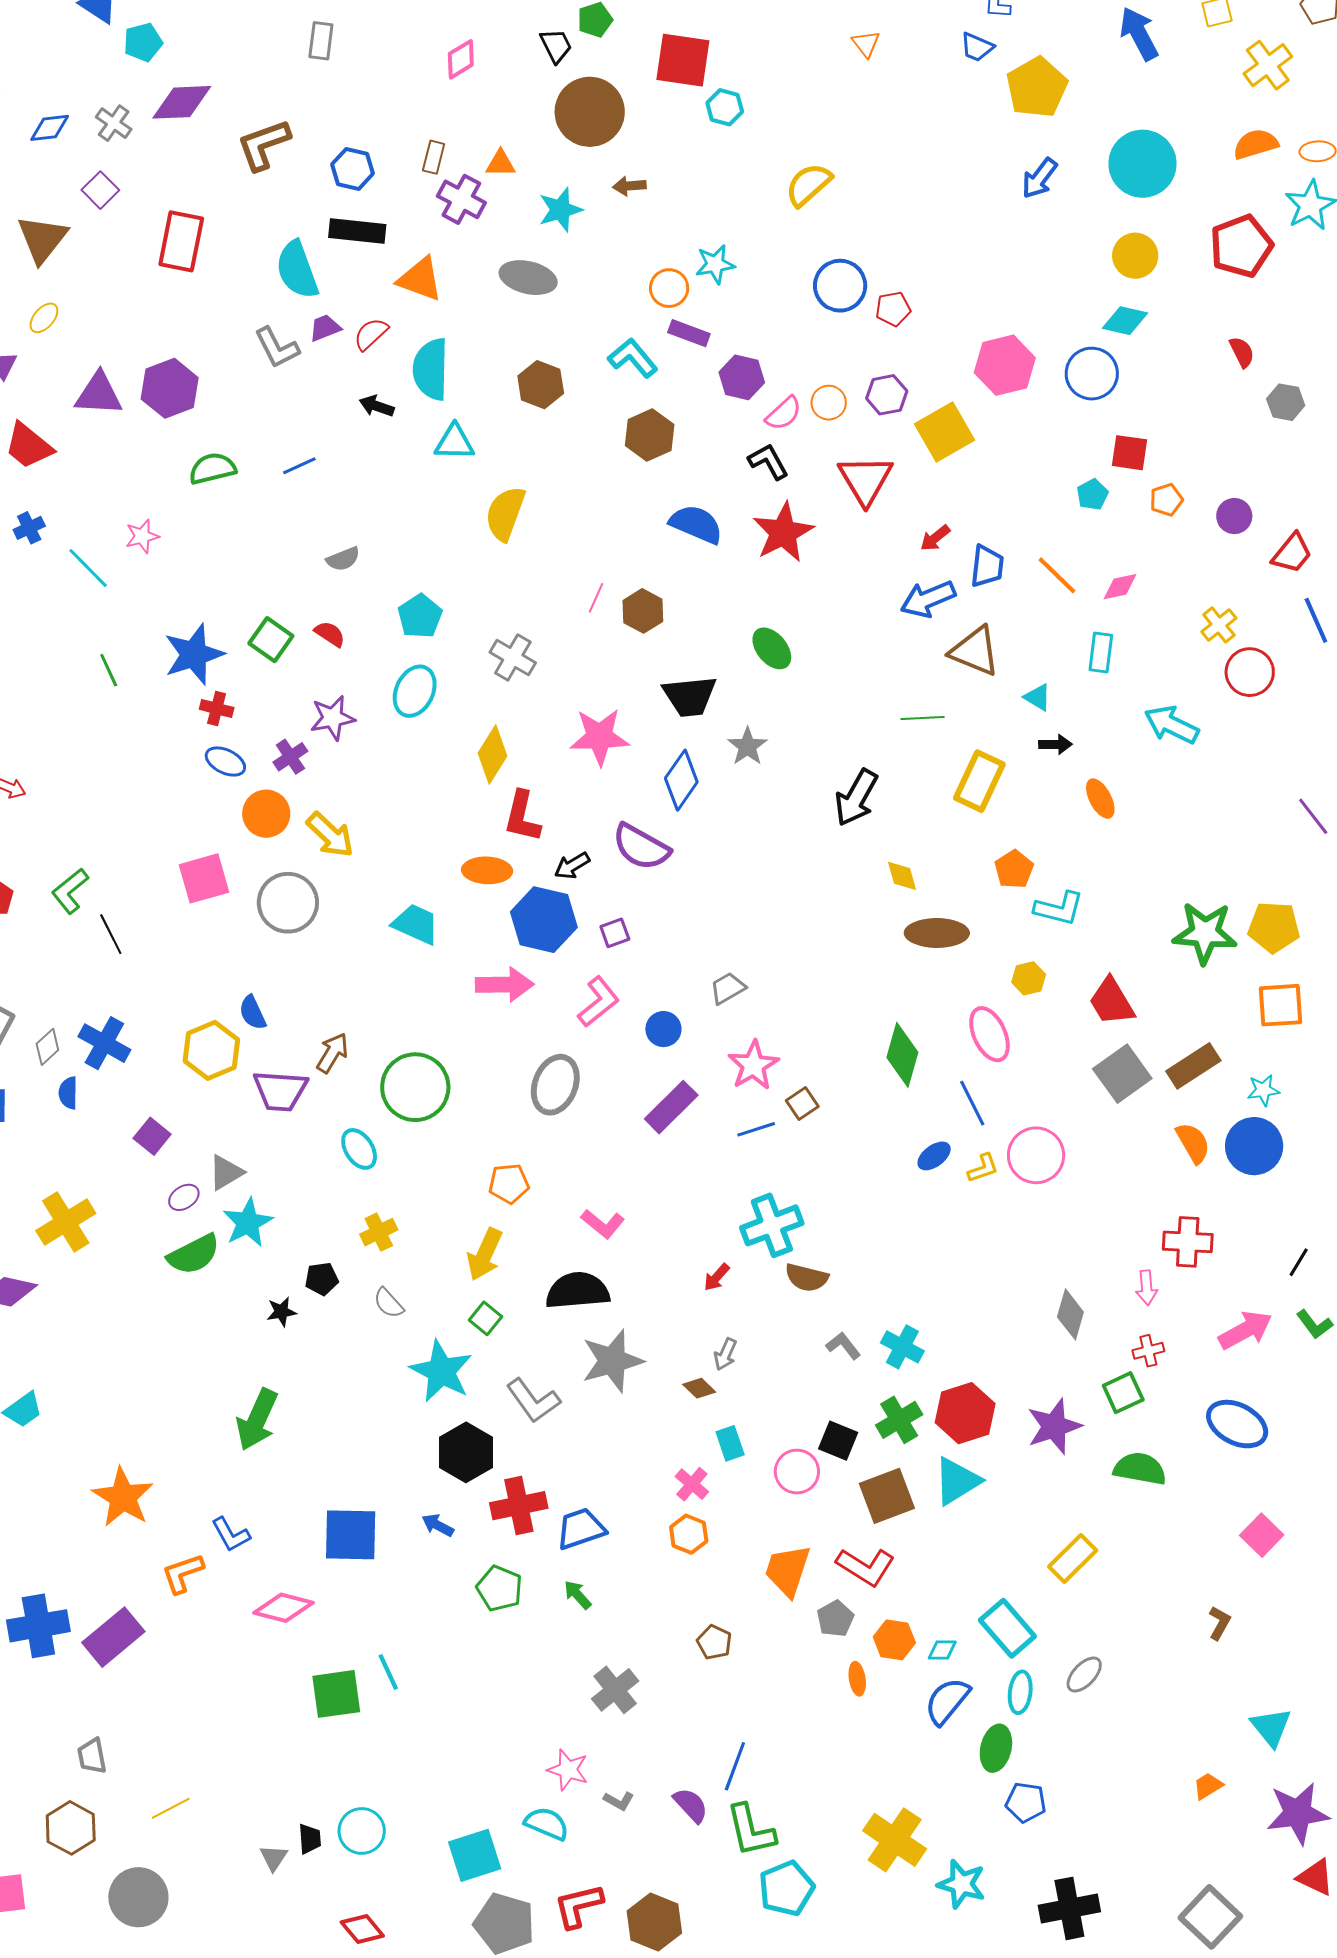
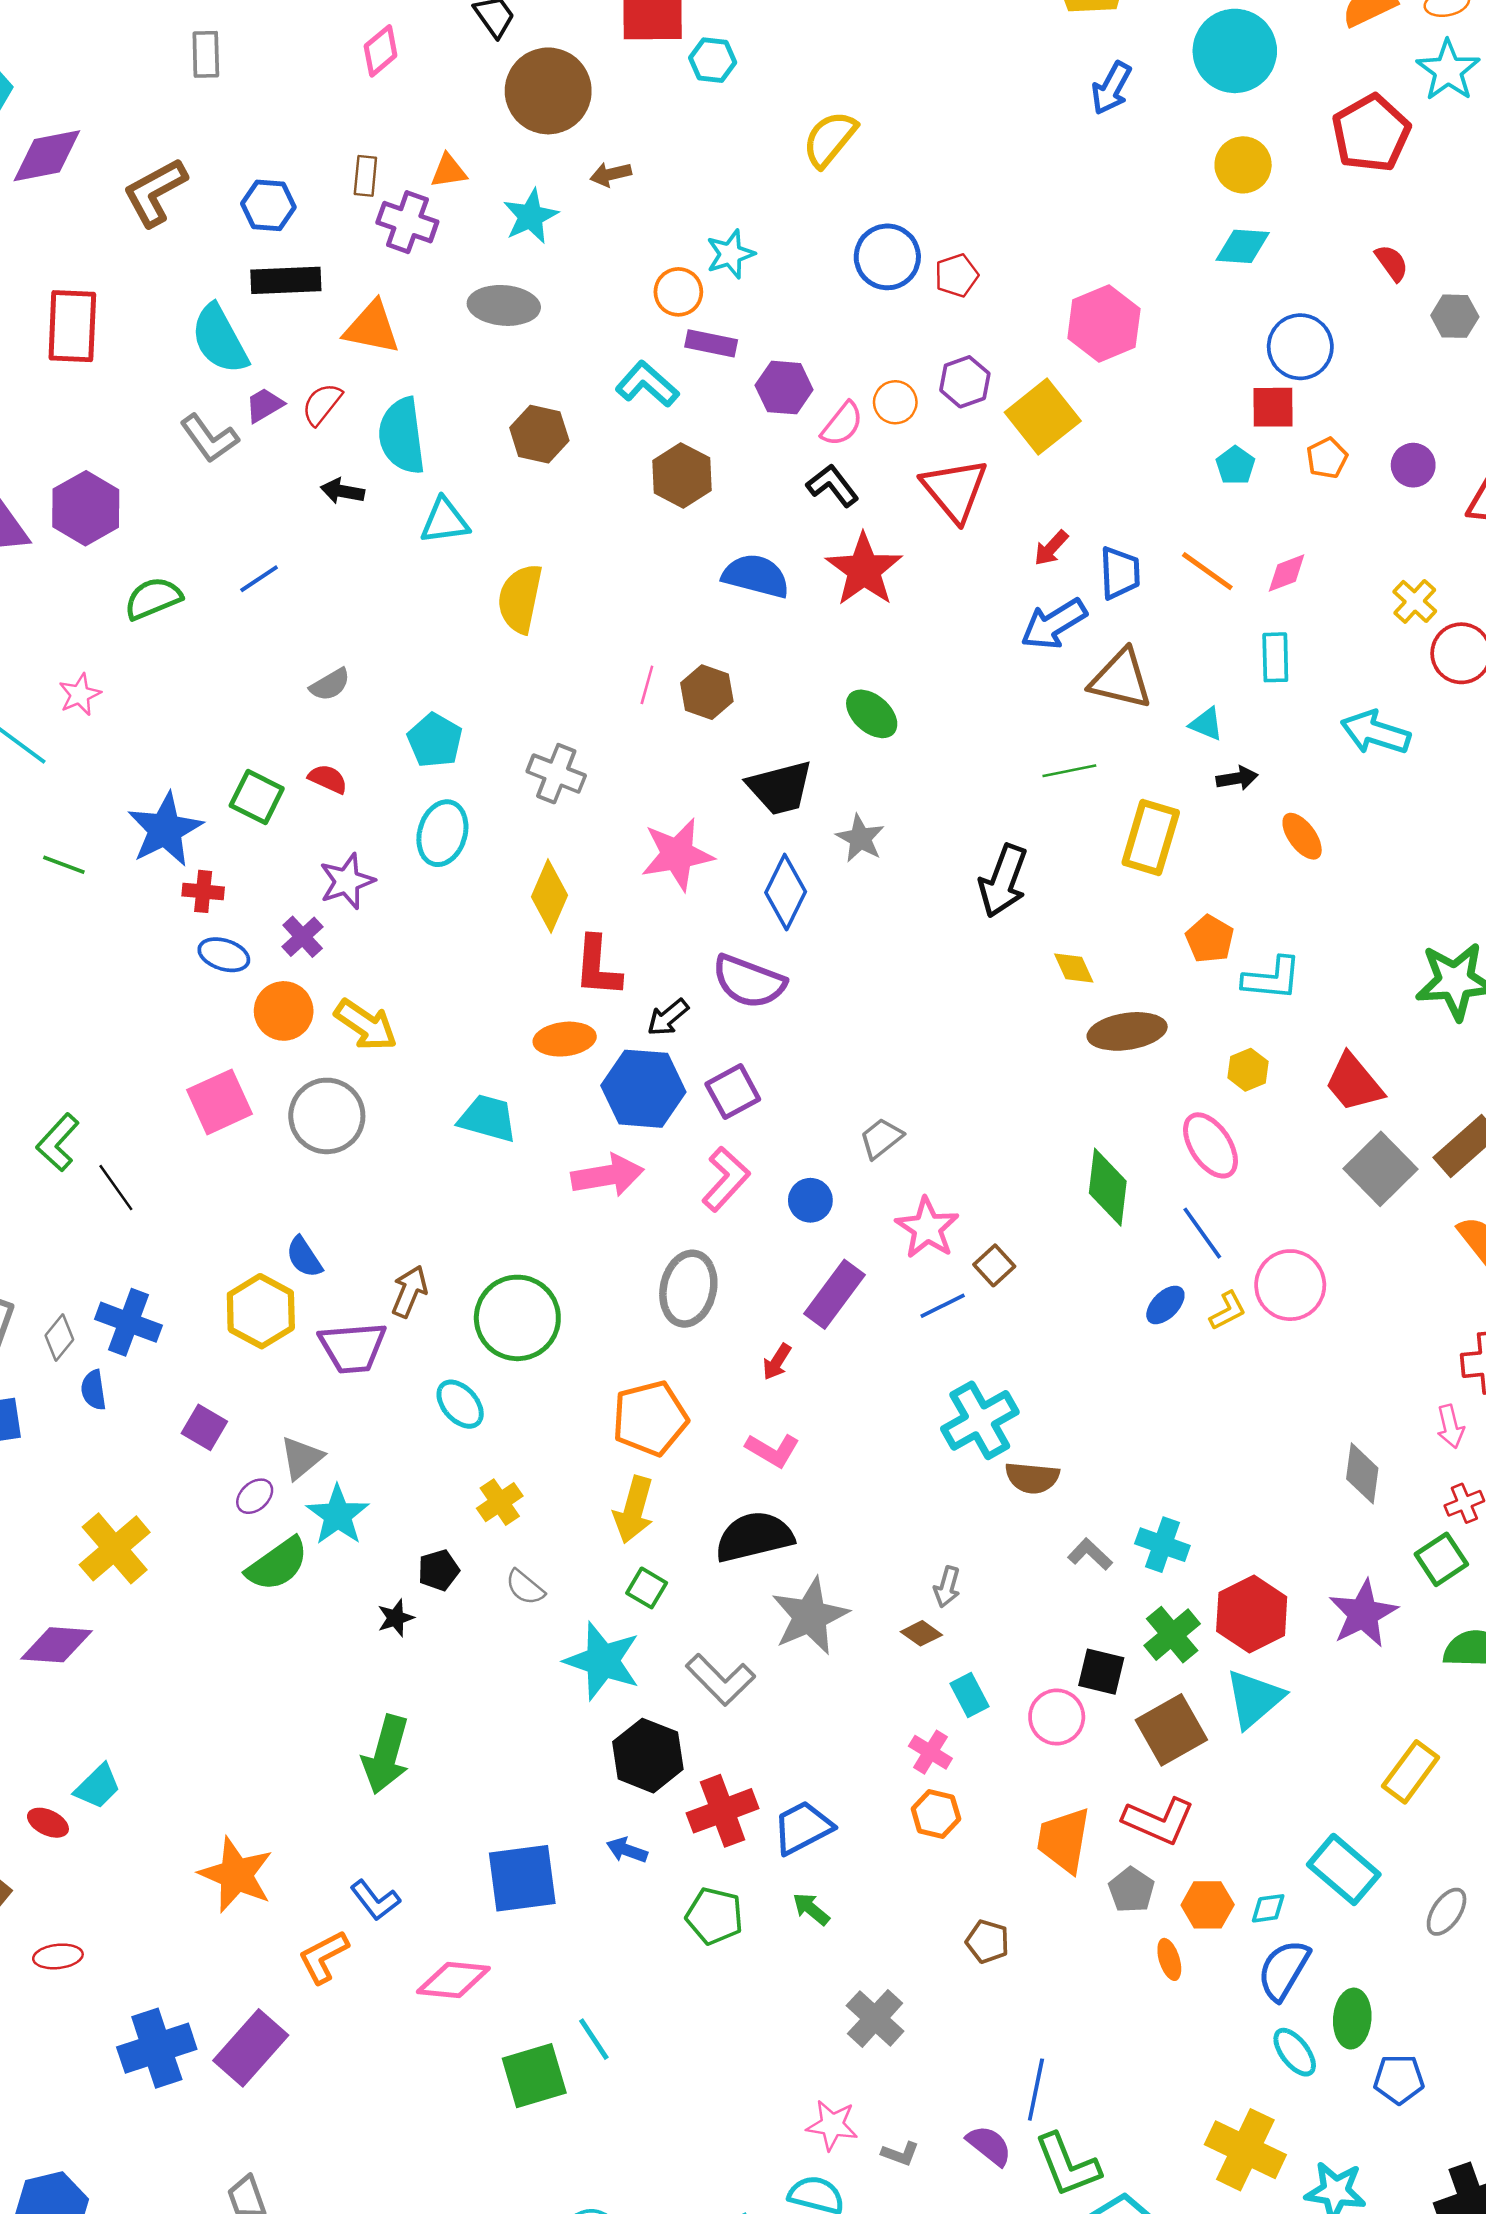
blue circle: (1092, 374) -> (1300, 347), moved
green line: (109, 670) -> (64, 865), turned -36
purple square: (615, 933) -> (733, 1092), size x1.4
orange pentagon: (509, 1183) -> (650, 1418), size x1.5
red arrow: (717, 1277) -> (777, 1362), moved
cyan ellipse: (1020, 1692) -> (1295, 2052), moved, turned -36

